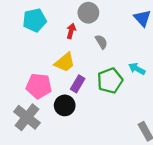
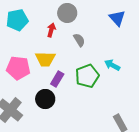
yellow trapezoid: (65, 62) -> (45, 59), turned 40
pink pentagon: (39, 86) -> (18, 68), moved

